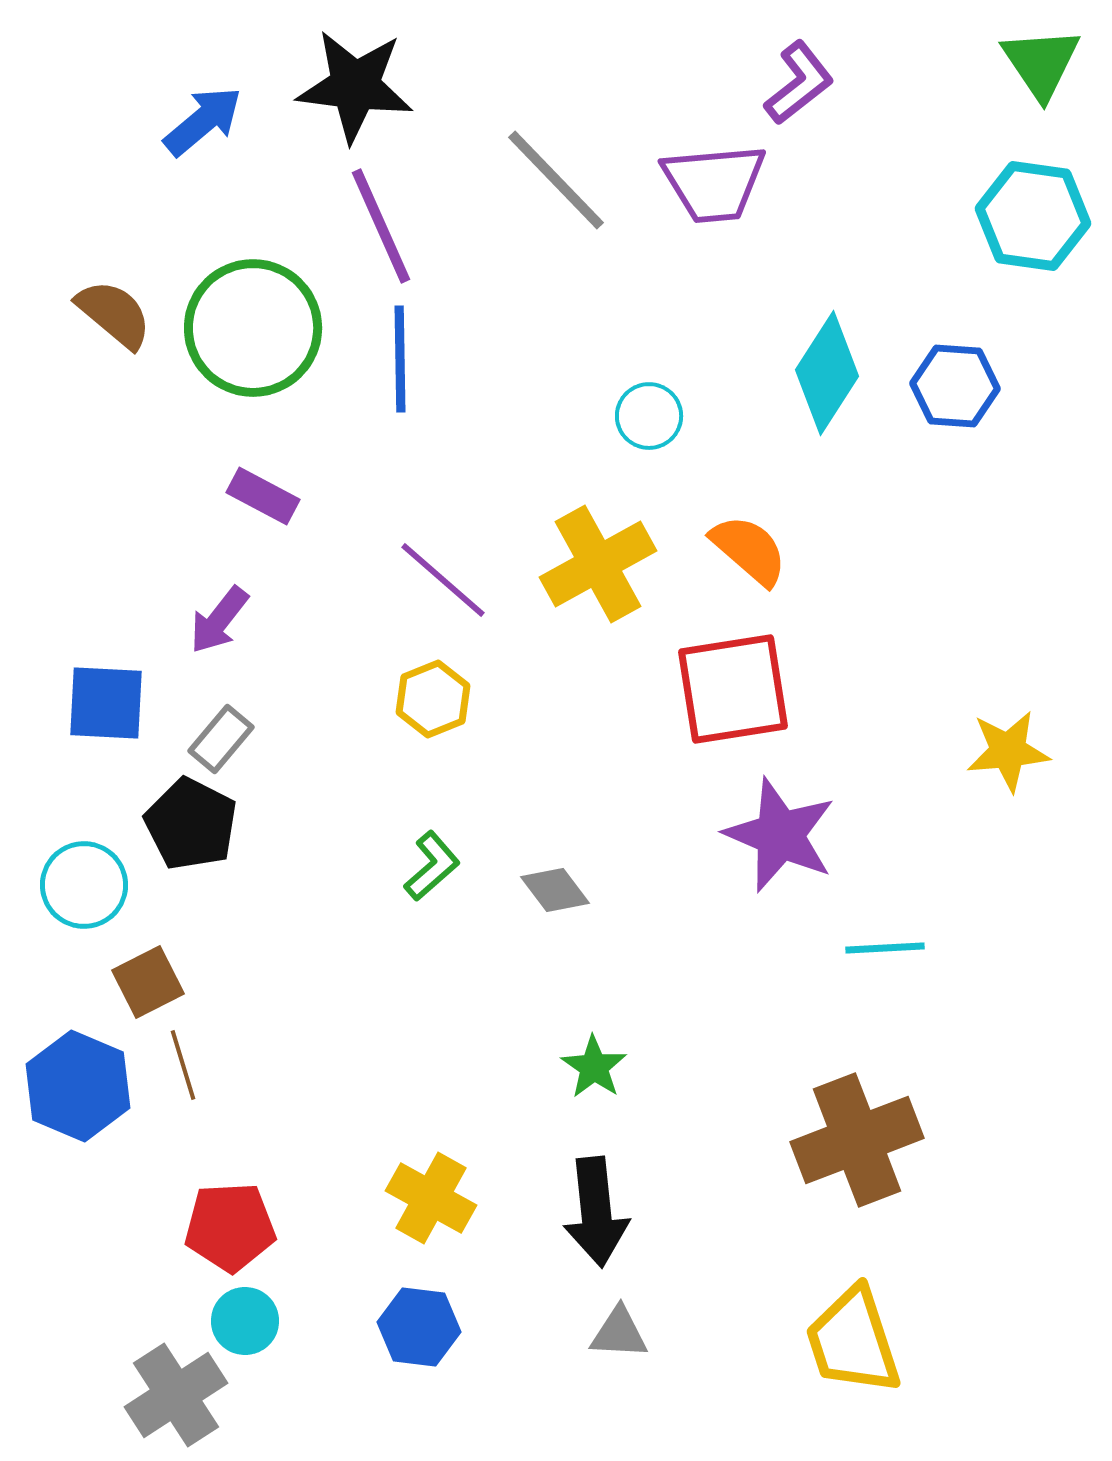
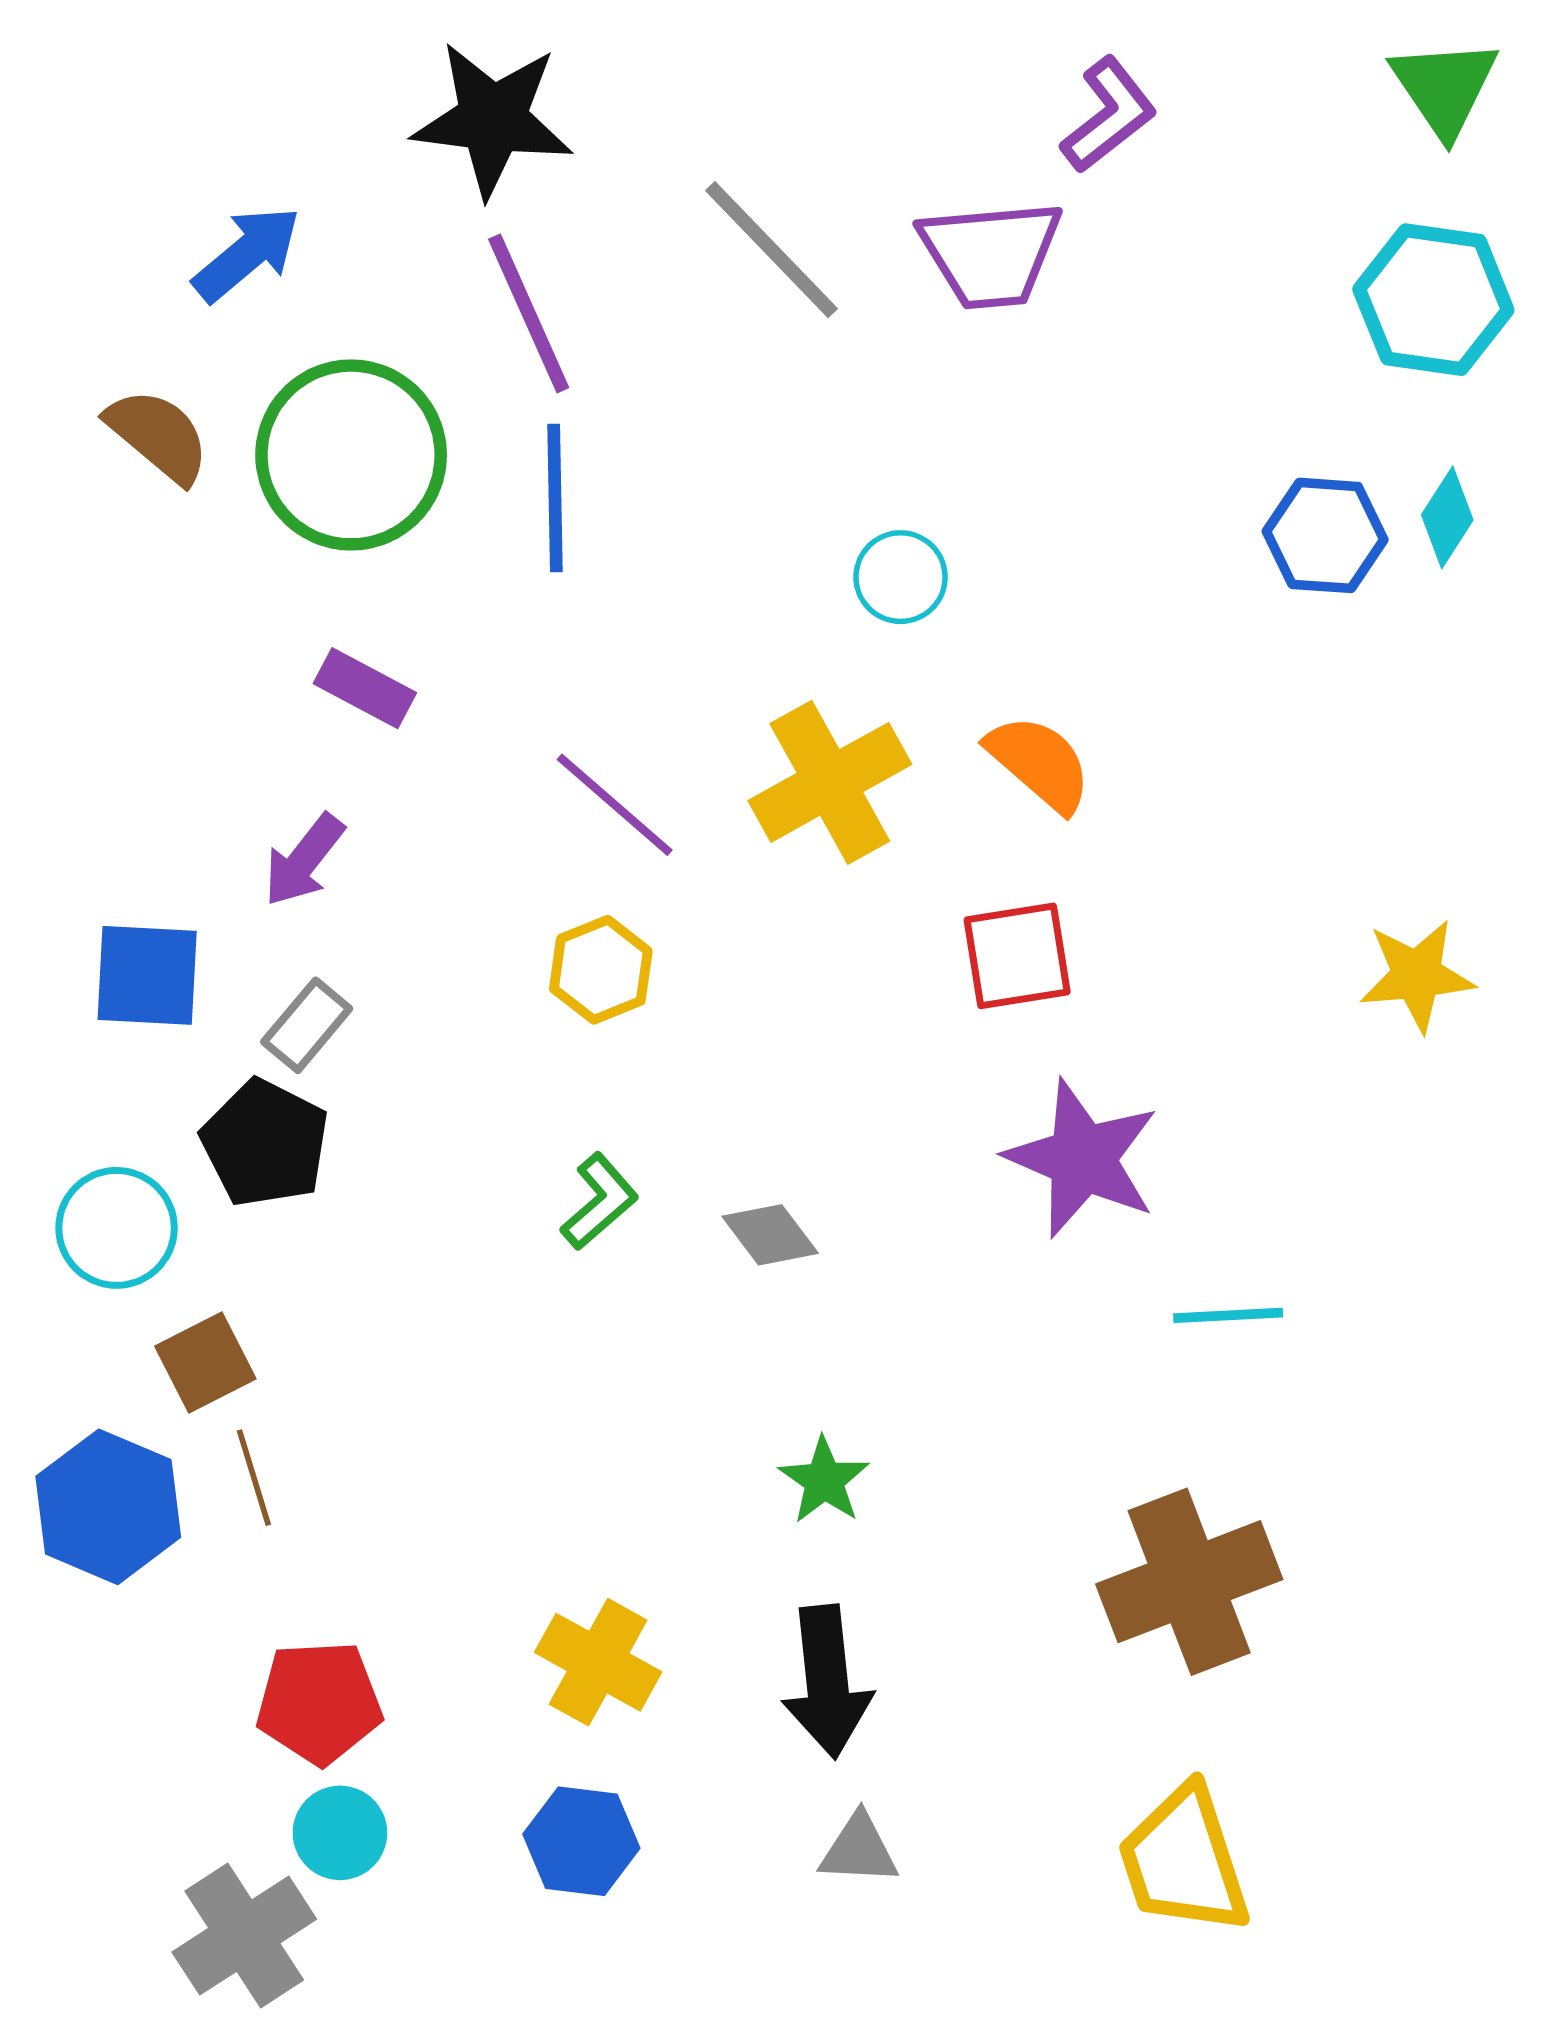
blue arrow: (203, 121) -> (247, 254), moved
cyan diamond: (827, 373) -> (1447, 517), moved, size x0.6
red square: (733, 689) -> (1017, 956), size x0.7
yellow star: (1008, 751) -> (1417, 975), moved

